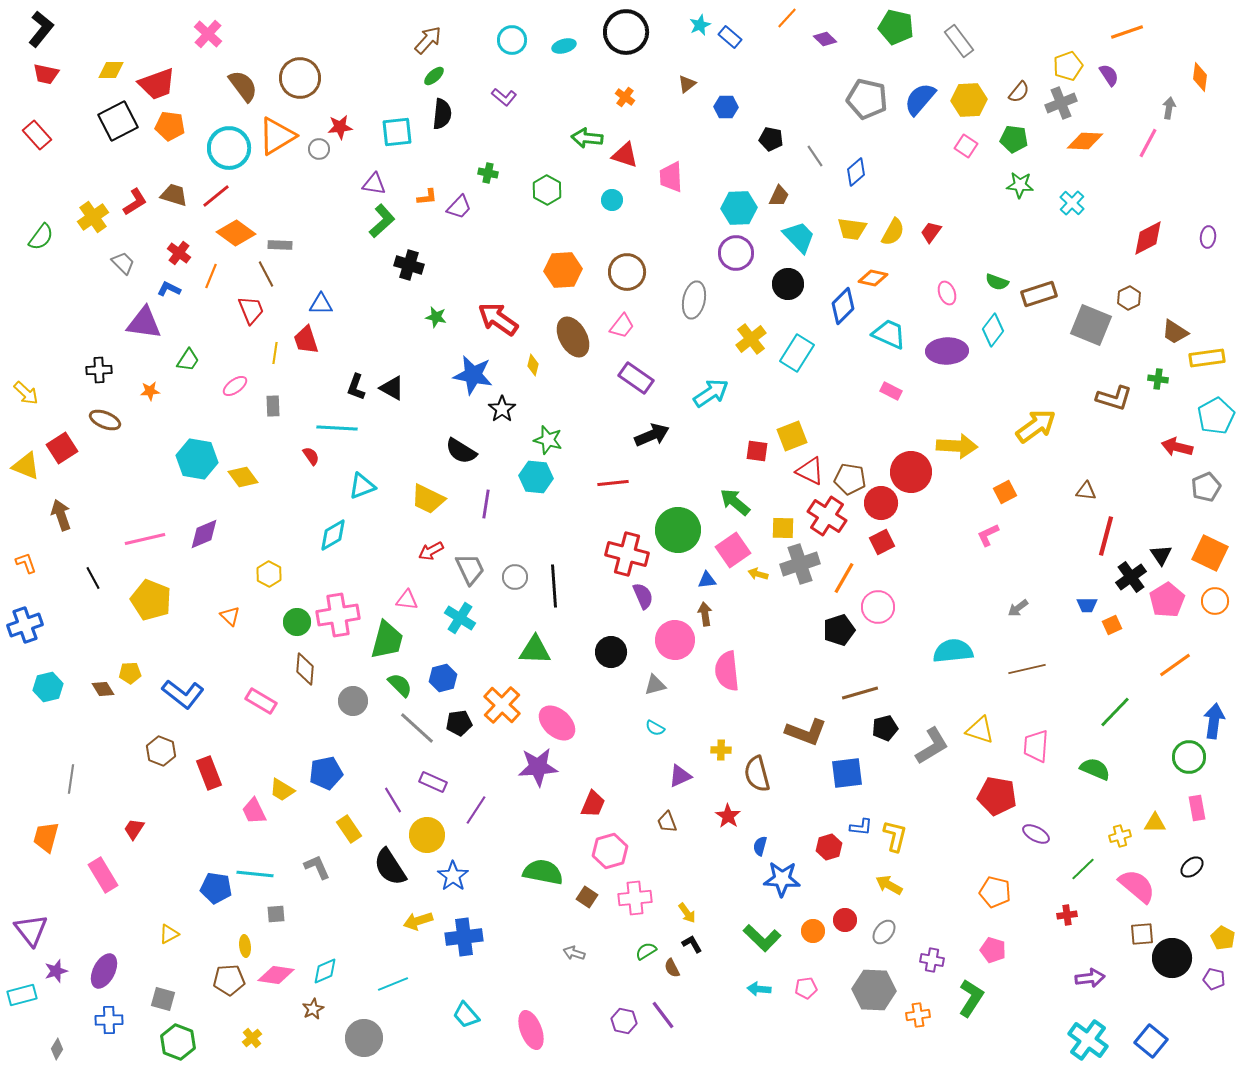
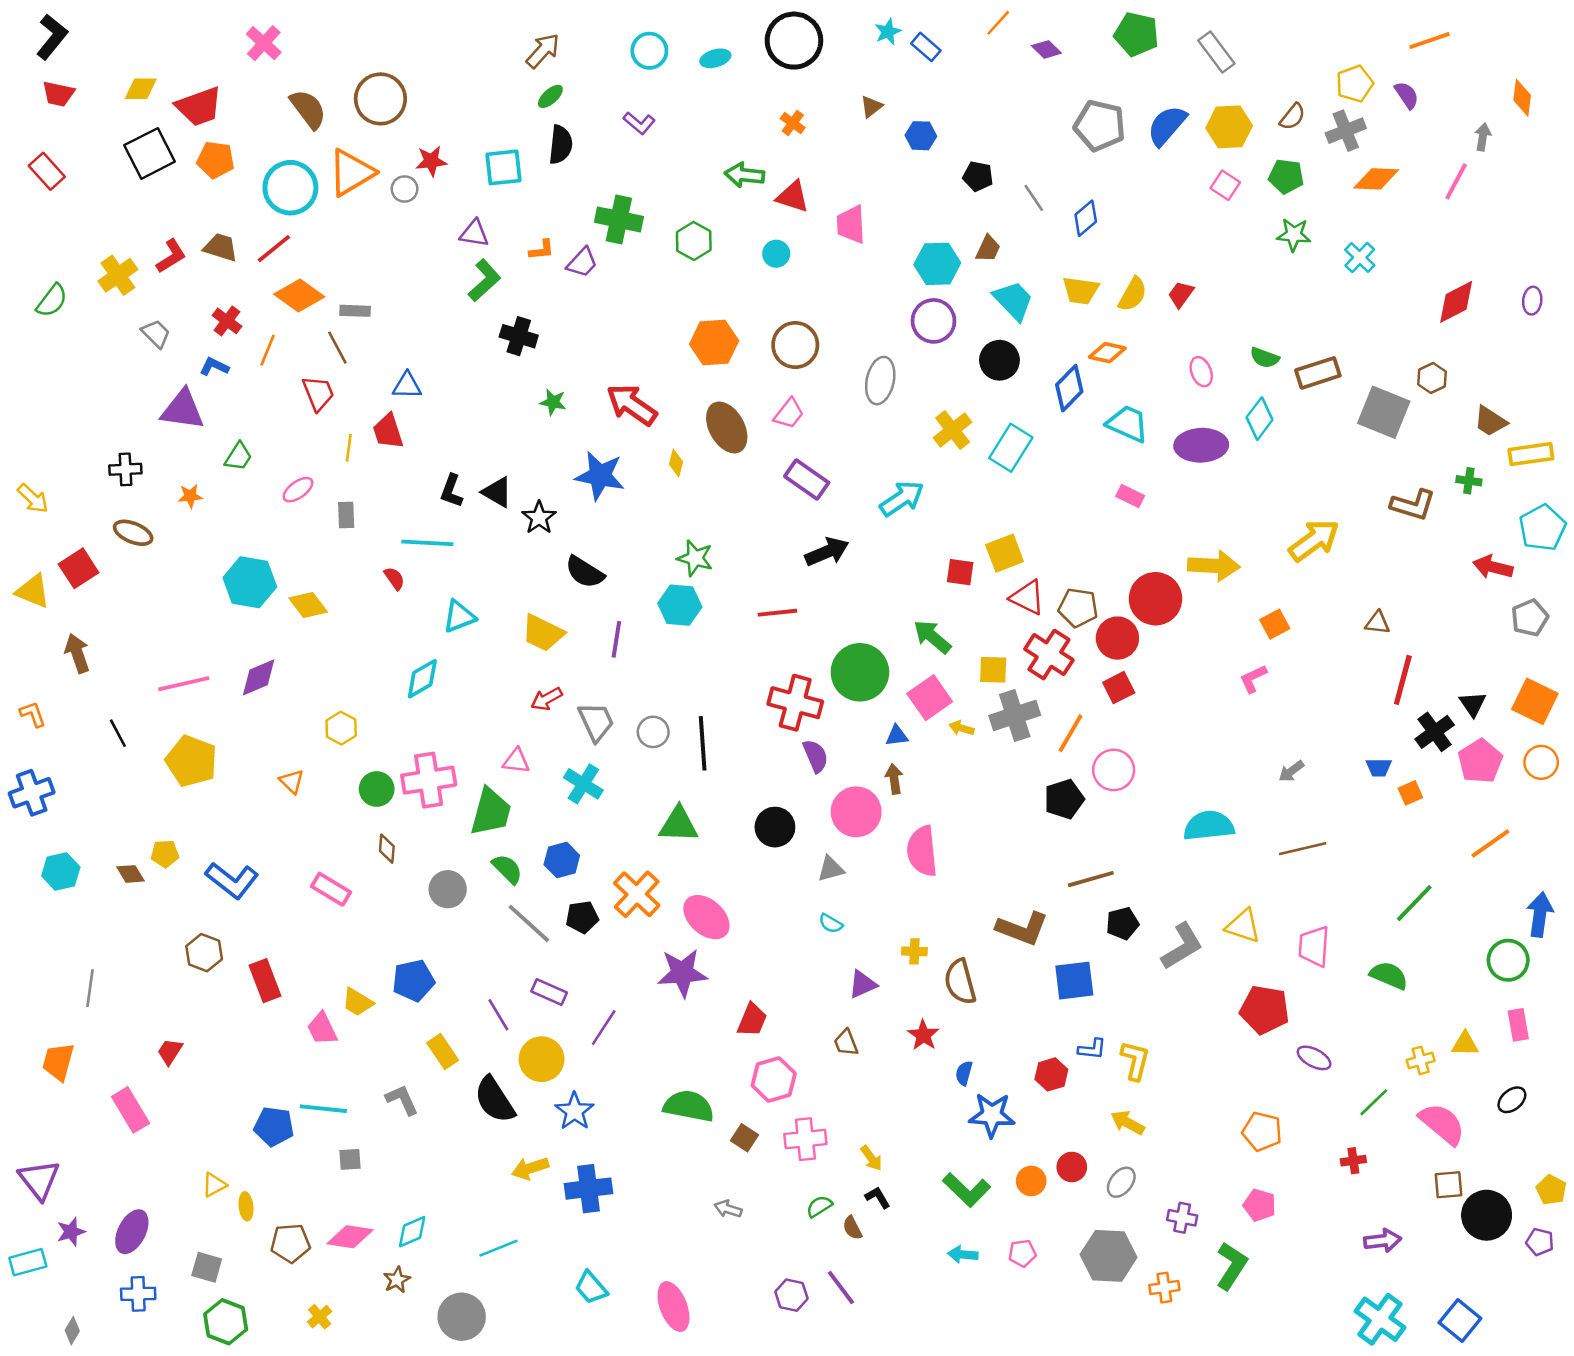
green cross: (488, 173) -> (619, 219), size x1.8
black star: (502, 409) -> (539, 518), moved
brown diamond: (305, 669) -> (387, 849), size x0.7
yellow ellipse: (245, 946) -> (246, 1206), moved

